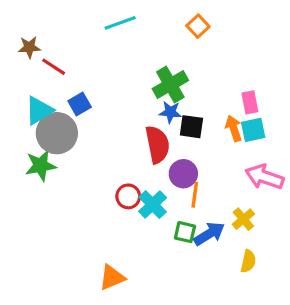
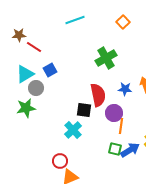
blue star: (170, 112) -> (125, 89), moved
black square: (191, 127) -> (84, 110), moved
gray circle: (57, 133) -> (36, 88), size x0.6
red circle: (128, 196) -> (60, 161), moved
cyan cross: (153, 205) -> (73, 130), moved

